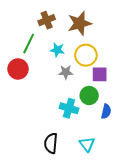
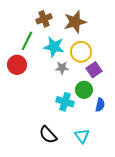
cyan star: (57, 50) -> (54, 47), size x1.5
purple square: (100, 74) -> (94, 70), turned -35
black semicircle: (51, 143) -> (48, 135), turned -48

